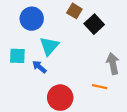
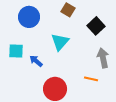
black square: (94, 24) -> (96, 26), moved
cyan triangle: (49, 46) -> (60, 42), moved

